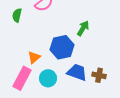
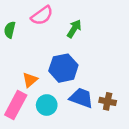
green arrow: (83, 28) -> (74, 29), moved

